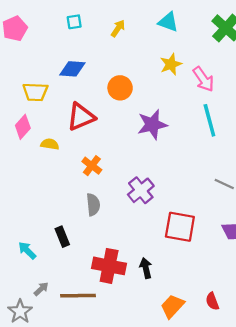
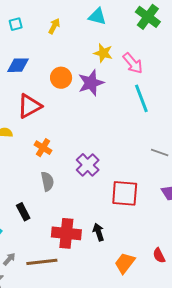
yellow star: (171, 64) -> (103, 53), turned -30
purple star: (152, 125) -> (91, 83), moved

